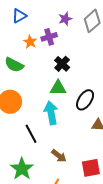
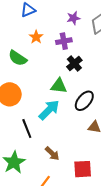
purple cross: (49, 37) -> (64, 41), moved
black cross: (62, 64) -> (74, 63), moved
cyan arrow: (51, 113) -> (49, 110), turned 50

